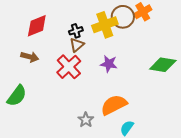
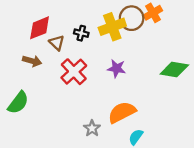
black cross: (76, 31) -> (81, 33), turned 32
brown triangle: (77, 45) -> (57, 43), moved, turned -35

